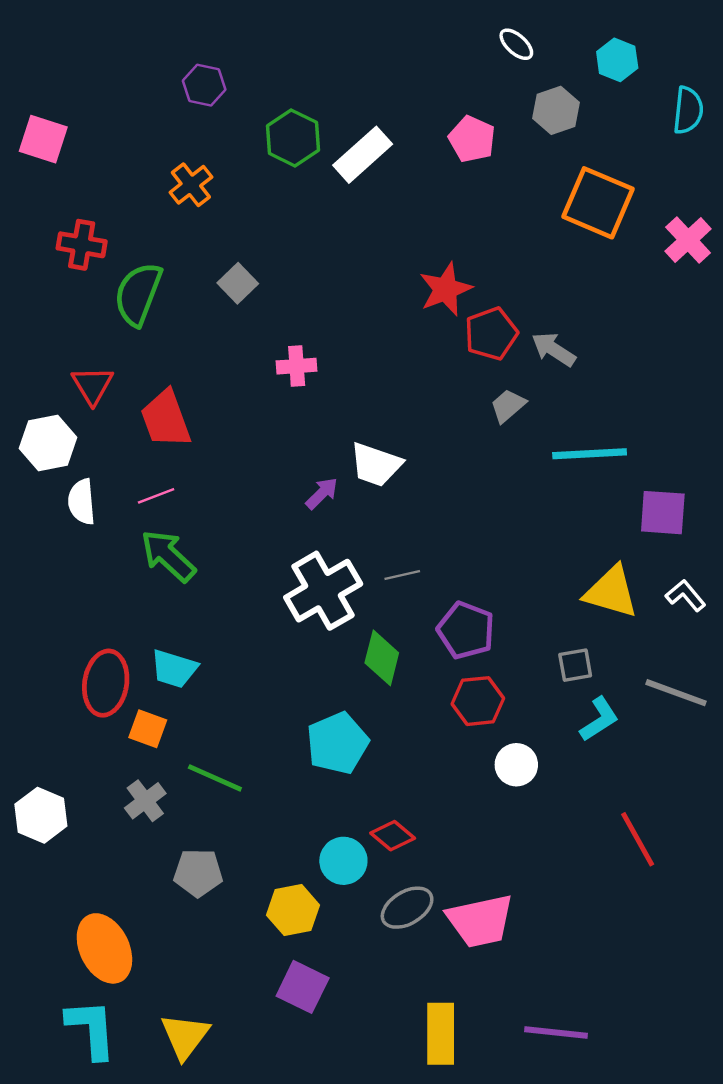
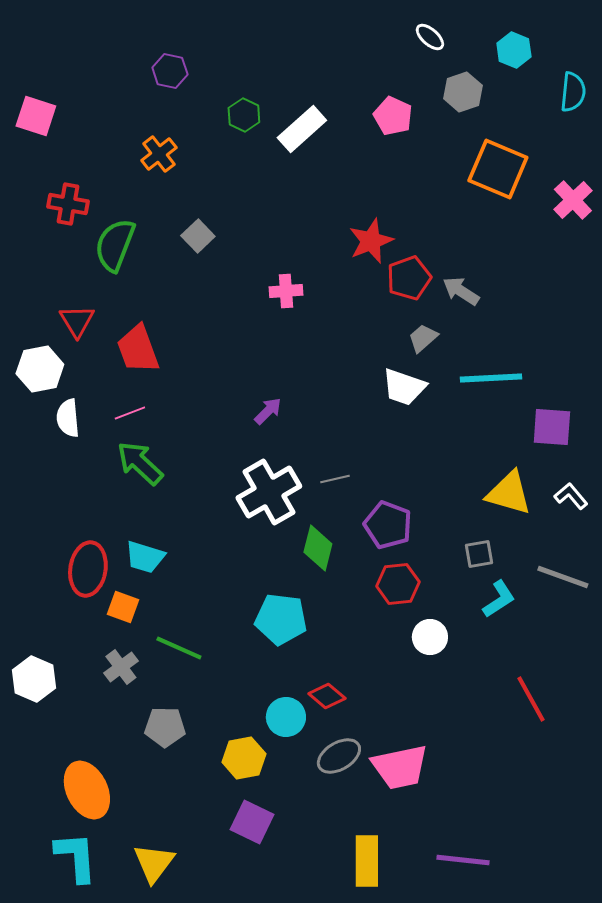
green hexagon: (293, 138) -> (244, 115), size x0.7
pink cross: (297, 366) -> (286, 291), moved
white trapezoid: (376, 465) -> (404, 387), moved
cyan pentagon: (337, 743) -> (281, 619), turned 30

